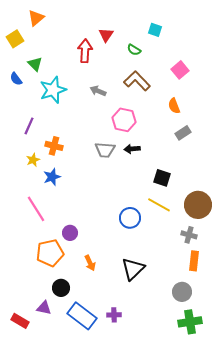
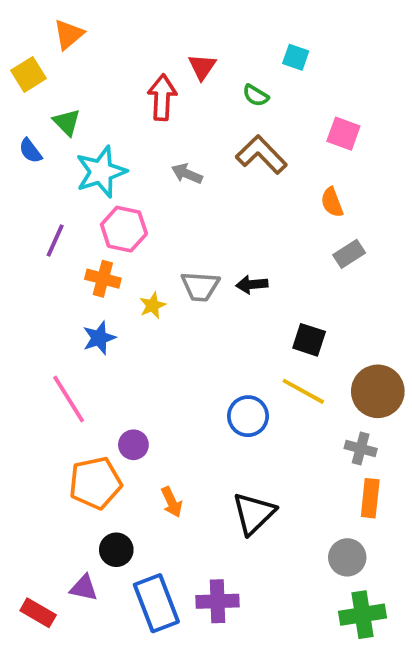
pink square: (180, 70) -> (343, 134), turned -30
pink hexagon: (124, 120) -> (124, 229), moved
yellow star: (33, 160) -> (153, 305), moved
purple cross: (114, 315) -> (217, 601), size x1.5
blue rectangle: (82, 316) -> (156, 603), turned 32

